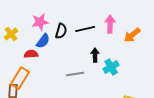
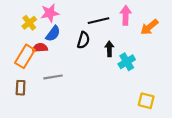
black semicircle: (61, 31) -> (83, 40), moved
yellow cross: (11, 34) -> (29, 23), moved
gray line: (75, 74) -> (53, 77), moved
orange rectangle: (20, 78) -> (25, 56), moved

